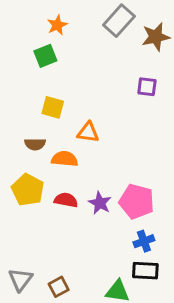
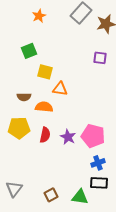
green square: (45, 56) -> (29, 51), moved
yellow square: (53, 107) -> (45, 72), moved
yellow pentagon: (28, 190) -> (19, 128), turned -30
red semicircle: (66, 200) -> (45, 135), turned 91
brown square: (59, 287) -> (51, 195), moved

